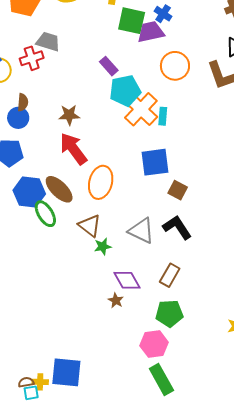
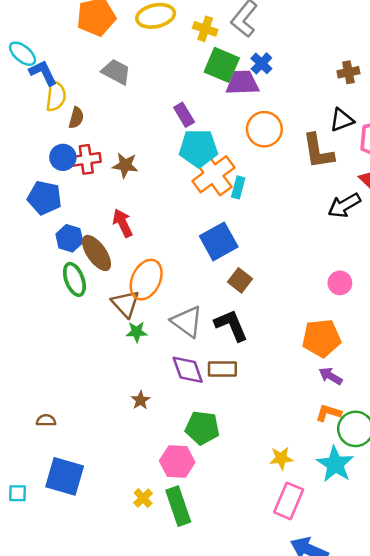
red cross: (32, 58) -> (86, 159), moved
brown semicircle: (23, 102) -> (76, 118), moved
red arrow: (73, 149) -> (123, 223), moved, size x0.7
blue square: (155, 162) -> (219, 241), turned -32
orange ellipse: (101, 182) -> (146, 280), moved
blue hexagon: (29, 192) -> (69, 238), moved, size x0.7
brown rectangle: (170, 275) -> (222, 369), moved, turned 50
purple diamond: (127, 280) -> (188, 370), moved
brown semicircle: (26, 382) -> (46, 420), moved
yellow cross: (40, 382) -> (143, 498), moved, turned 35

